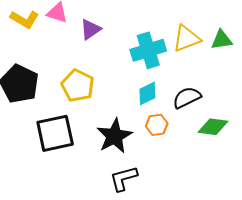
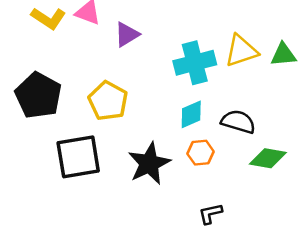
black semicircle: (187, 98) -> (238, 122), turned 40
black L-shape: (124, 178) -> (210, 214), moved, size x0.7

